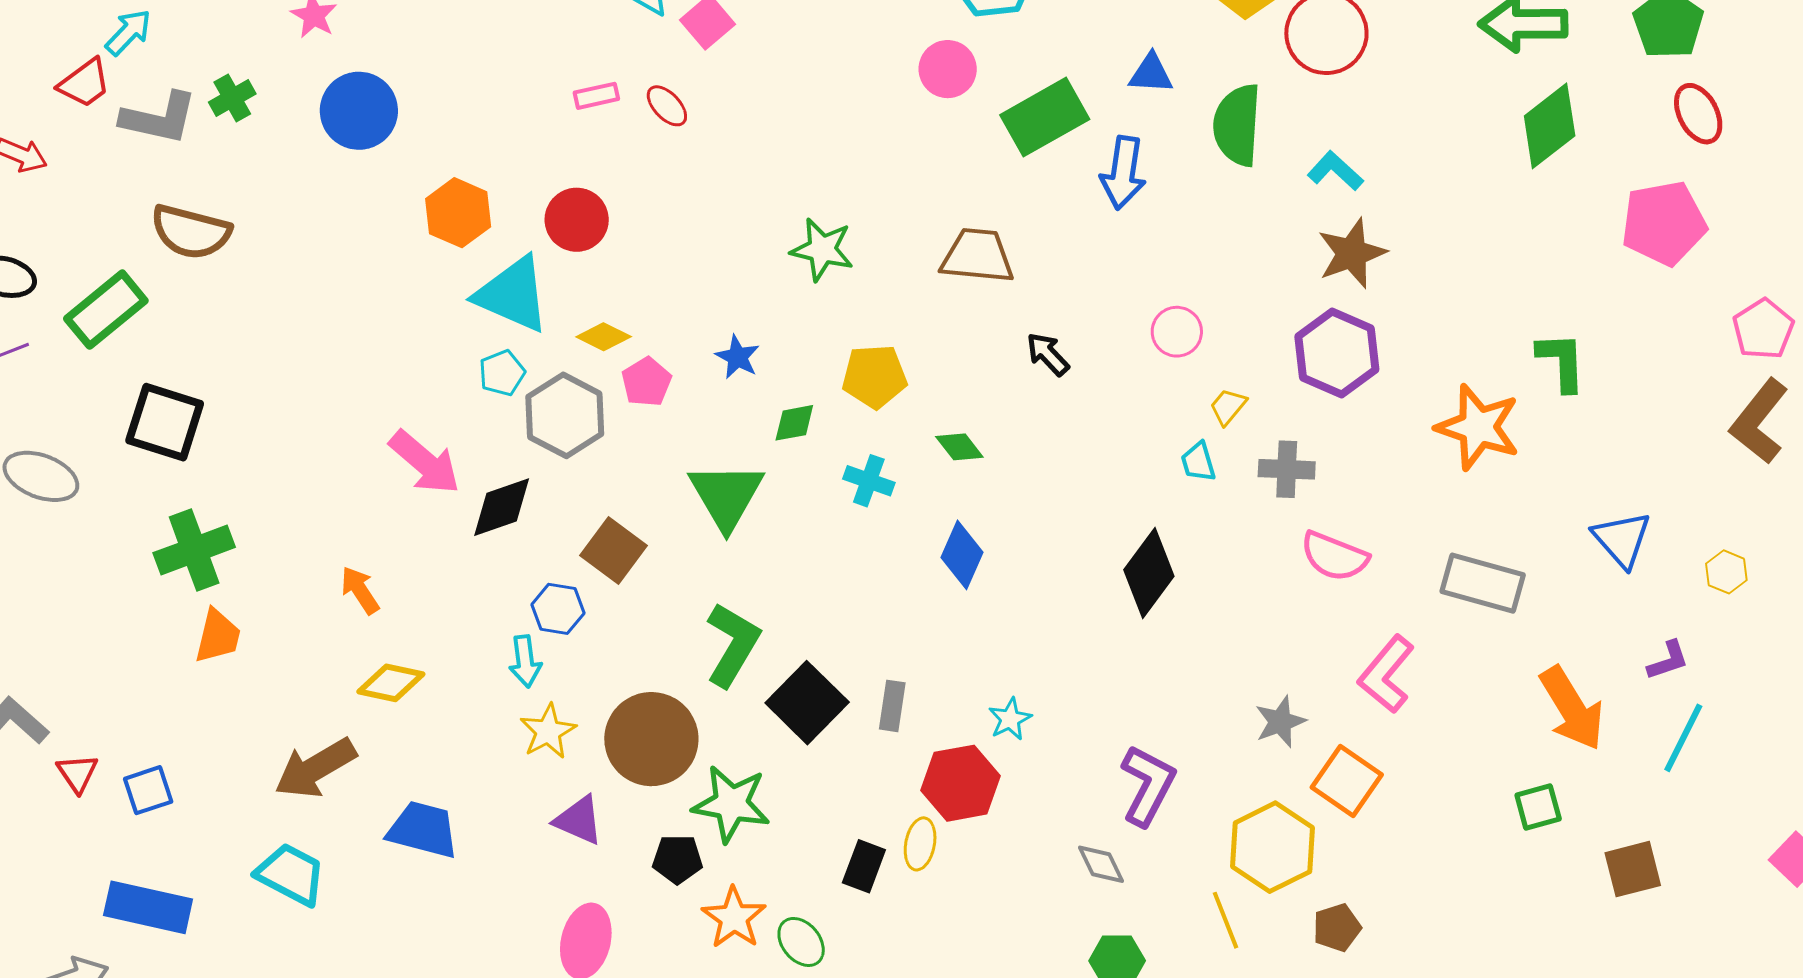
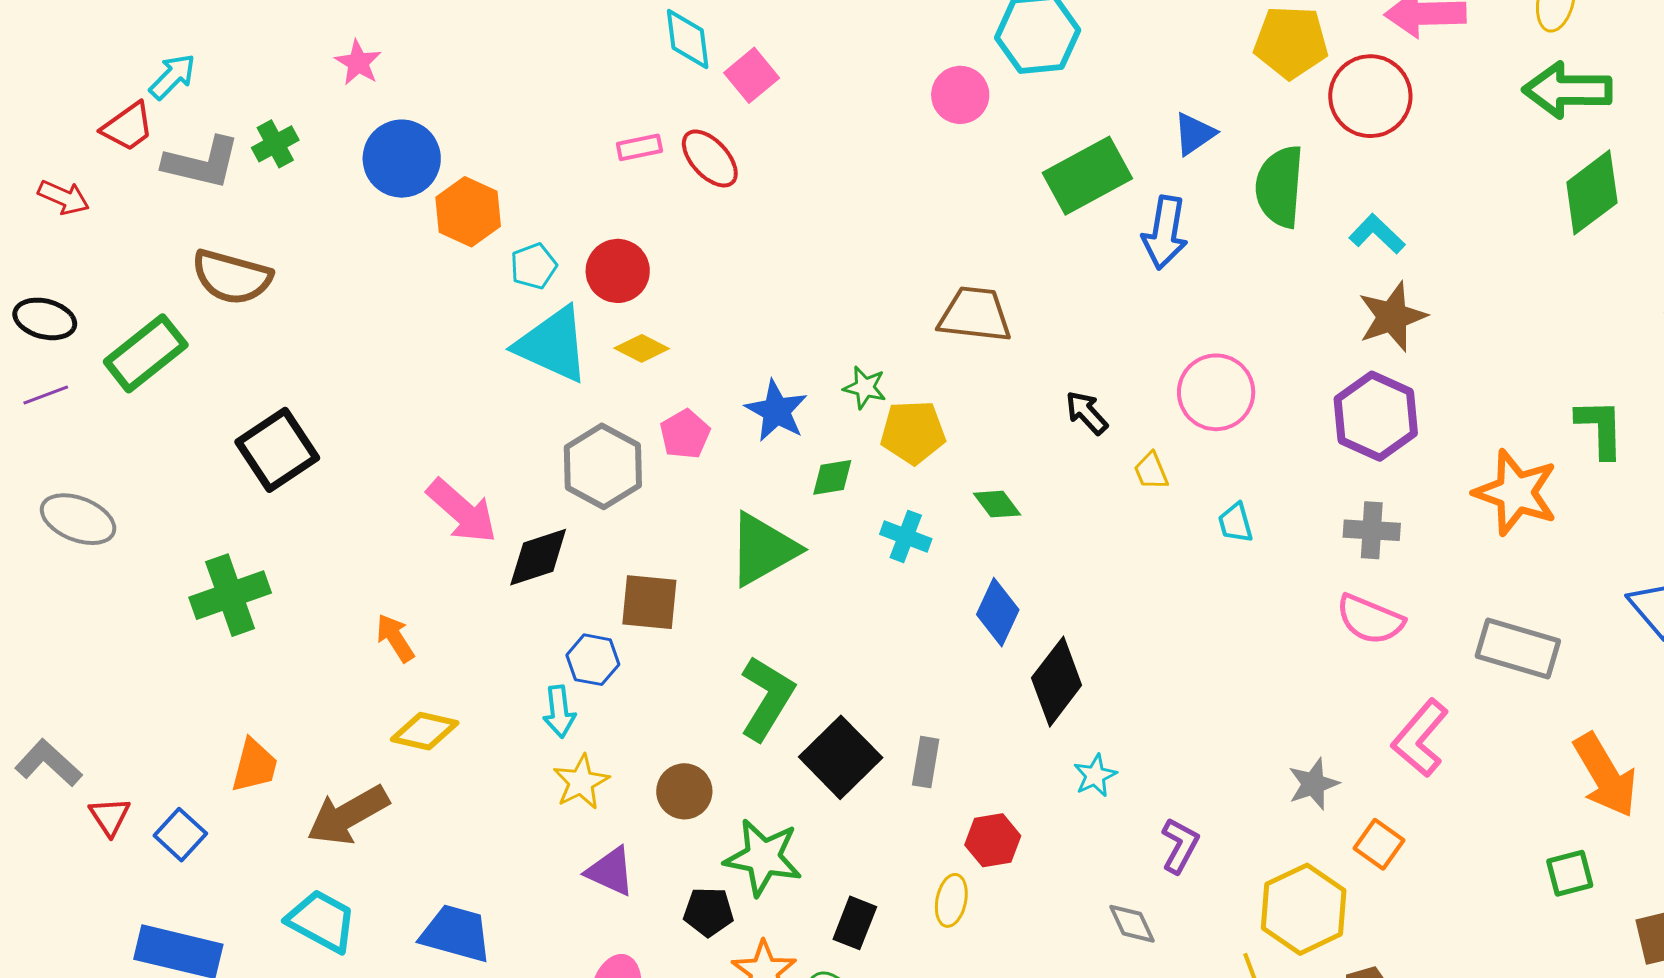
pink circle: (948, 69) -> (960, 95), moved
blue triangle: (1151, 74) -> (1194, 134), turned -39
red ellipse: (667, 106) -> (710, 158), size x1.4
orange hexagon: (458, 213) -> (468, 212), moved
green star: (822, 249) -> (865, 387), moved, size x0.7
brown trapezoid: (977, 256) -> (975, 315), moved
pink circle: (1177, 332) -> (1216, 392), size x1.5
yellow diamond: (604, 337) -> (642, 348), moved
blue star: (738, 357) -> (776, 411), size x1.4
cyan pentagon: (502, 373) -> (534, 266), moved
yellow trapezoid: (1228, 407) -> (1151, 471), moved, turned -63
black square: (165, 422) -> (277, 450), moved, turned 38
gray cross: (1287, 469) -> (1372, 530), moved
green triangle: (726, 496) -> (763, 549), turned 30
brown square: (614, 550) -> (649, 602), turned -32
black diamond: (1149, 573) -> (1057, 682), moved
orange trapezoid: (218, 636) -> (255, 766), moved
cyan star: (1010, 719) -> (1095, 776), moved
brown circle: (651, 739) -> (684, 791), size x0.6
orange square: (1347, 781) -> (1379, 844), size x0.7
red hexagon: (961, 783) -> (993, 840), size x0.7
purple L-shape: (1148, 785) -> (1180, 845), size x0.7
blue square: (148, 790) -> (180, 835), turned -30
blue trapezoid: (423, 830) -> (456, 933), moved
black rectangle: (864, 866) -> (855, 923), moved

